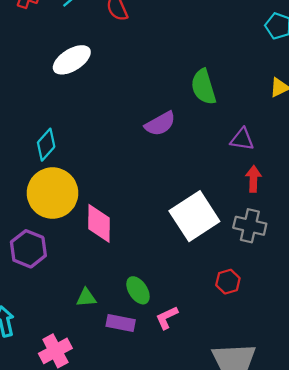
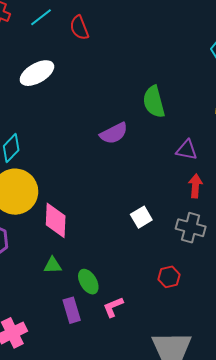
white square: (194, 216) -> (141, 217), size x0.5
green triangle: (86, 298) -> (53, 265), moved
purple rectangle: (121, 323) -> (72, 310), turned 60

